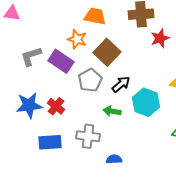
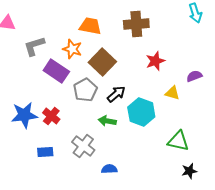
red star: (160, 38) -> (155, 61), moved
gray L-shape: (31, 56) -> (34, 46), moved
gray cross: (88, 136) -> (83, 146), turned 30
blue rectangle: (50, 142) -> (45, 152), size x0.7

